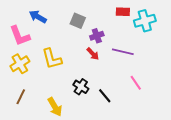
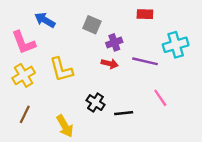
cyan cross: (145, 21) -> (176, 45), moved
red arrow: (93, 54) -> (110, 64), turned -32
black line: (105, 96) -> (124, 113), turned -56

